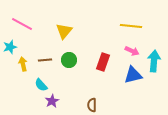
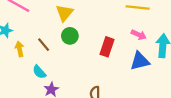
brown line: (45, 60) -> (44, 45), turned 56
green circle: (69, 60) -> (70, 36), moved

